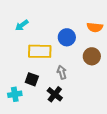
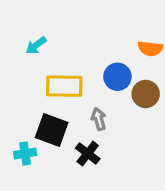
blue circle: (67, 37) -> (117, 77), moved
black square: (32, 79) -> (52, 130), size x1.5

